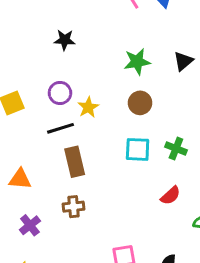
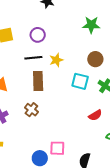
brown circle: (140, 103) -> (95, 59), moved
yellow star: (88, 107) -> (56, 60), moved
brown cross: (73, 207) -> (31, 110), turned 32

